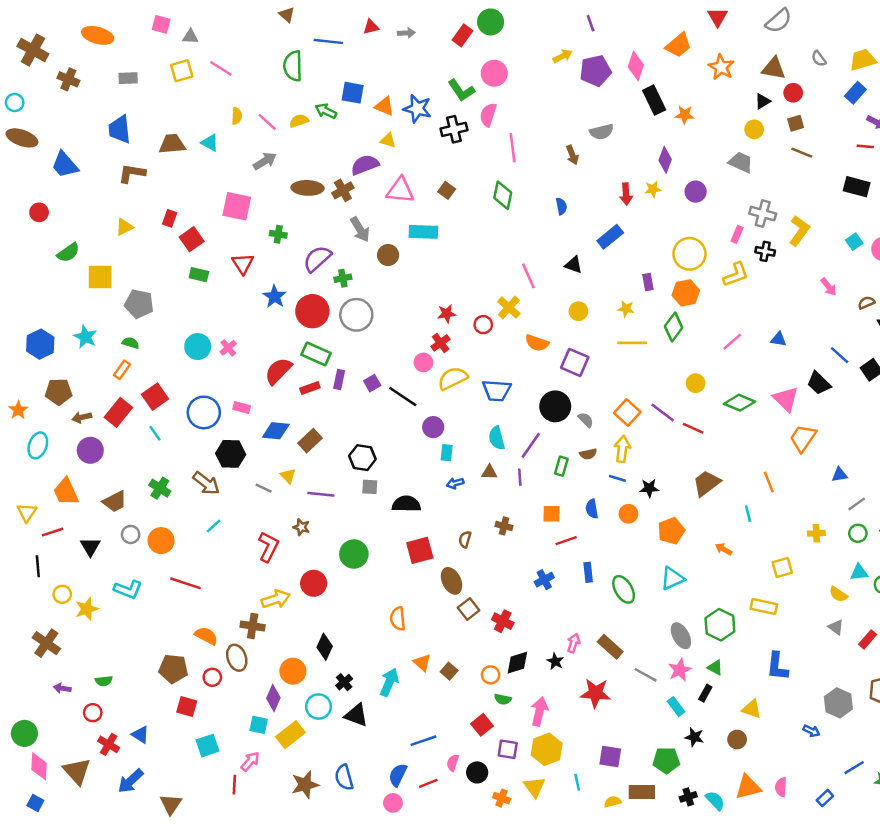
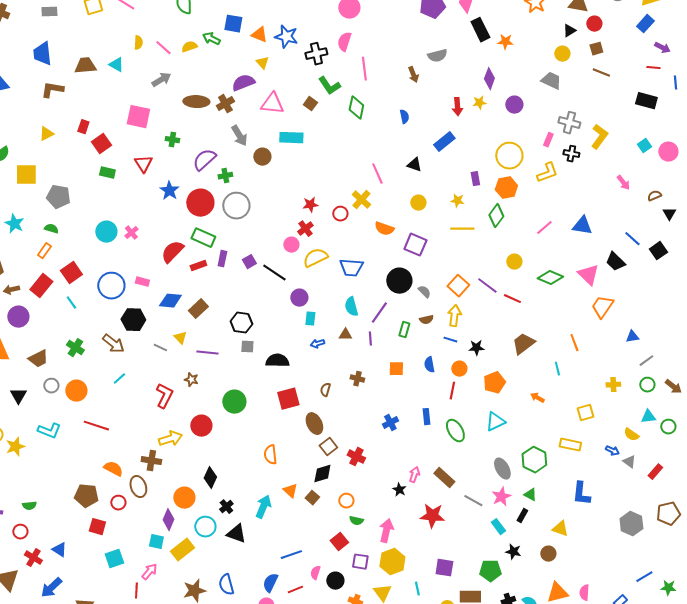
green L-shape: (461, 90) -> (329, 86), moved
yellow triangle: (388, 140) -> (262, 63), turned 32
blue triangle: (779, 339) -> (582, 226), size x1.5
red line: (566, 541) -> (452, 391), moved, turned -60
black diamond: (517, 663) -> (322, 474), moved
blue arrow: (811, 731) -> (612, 451), moved

